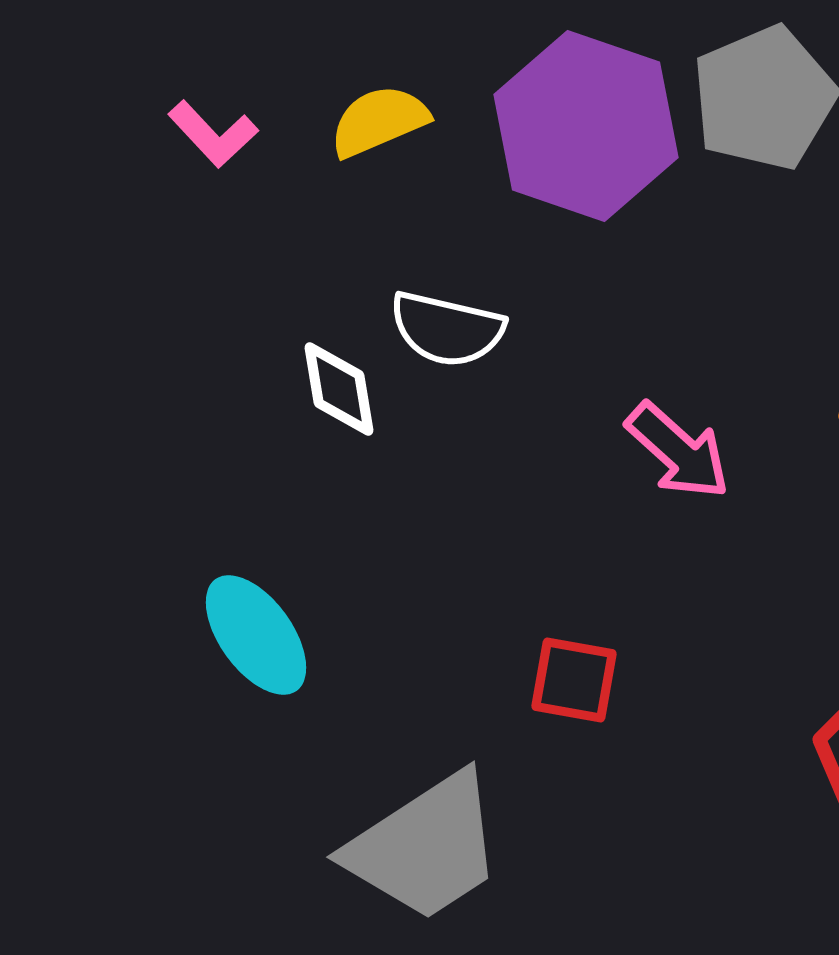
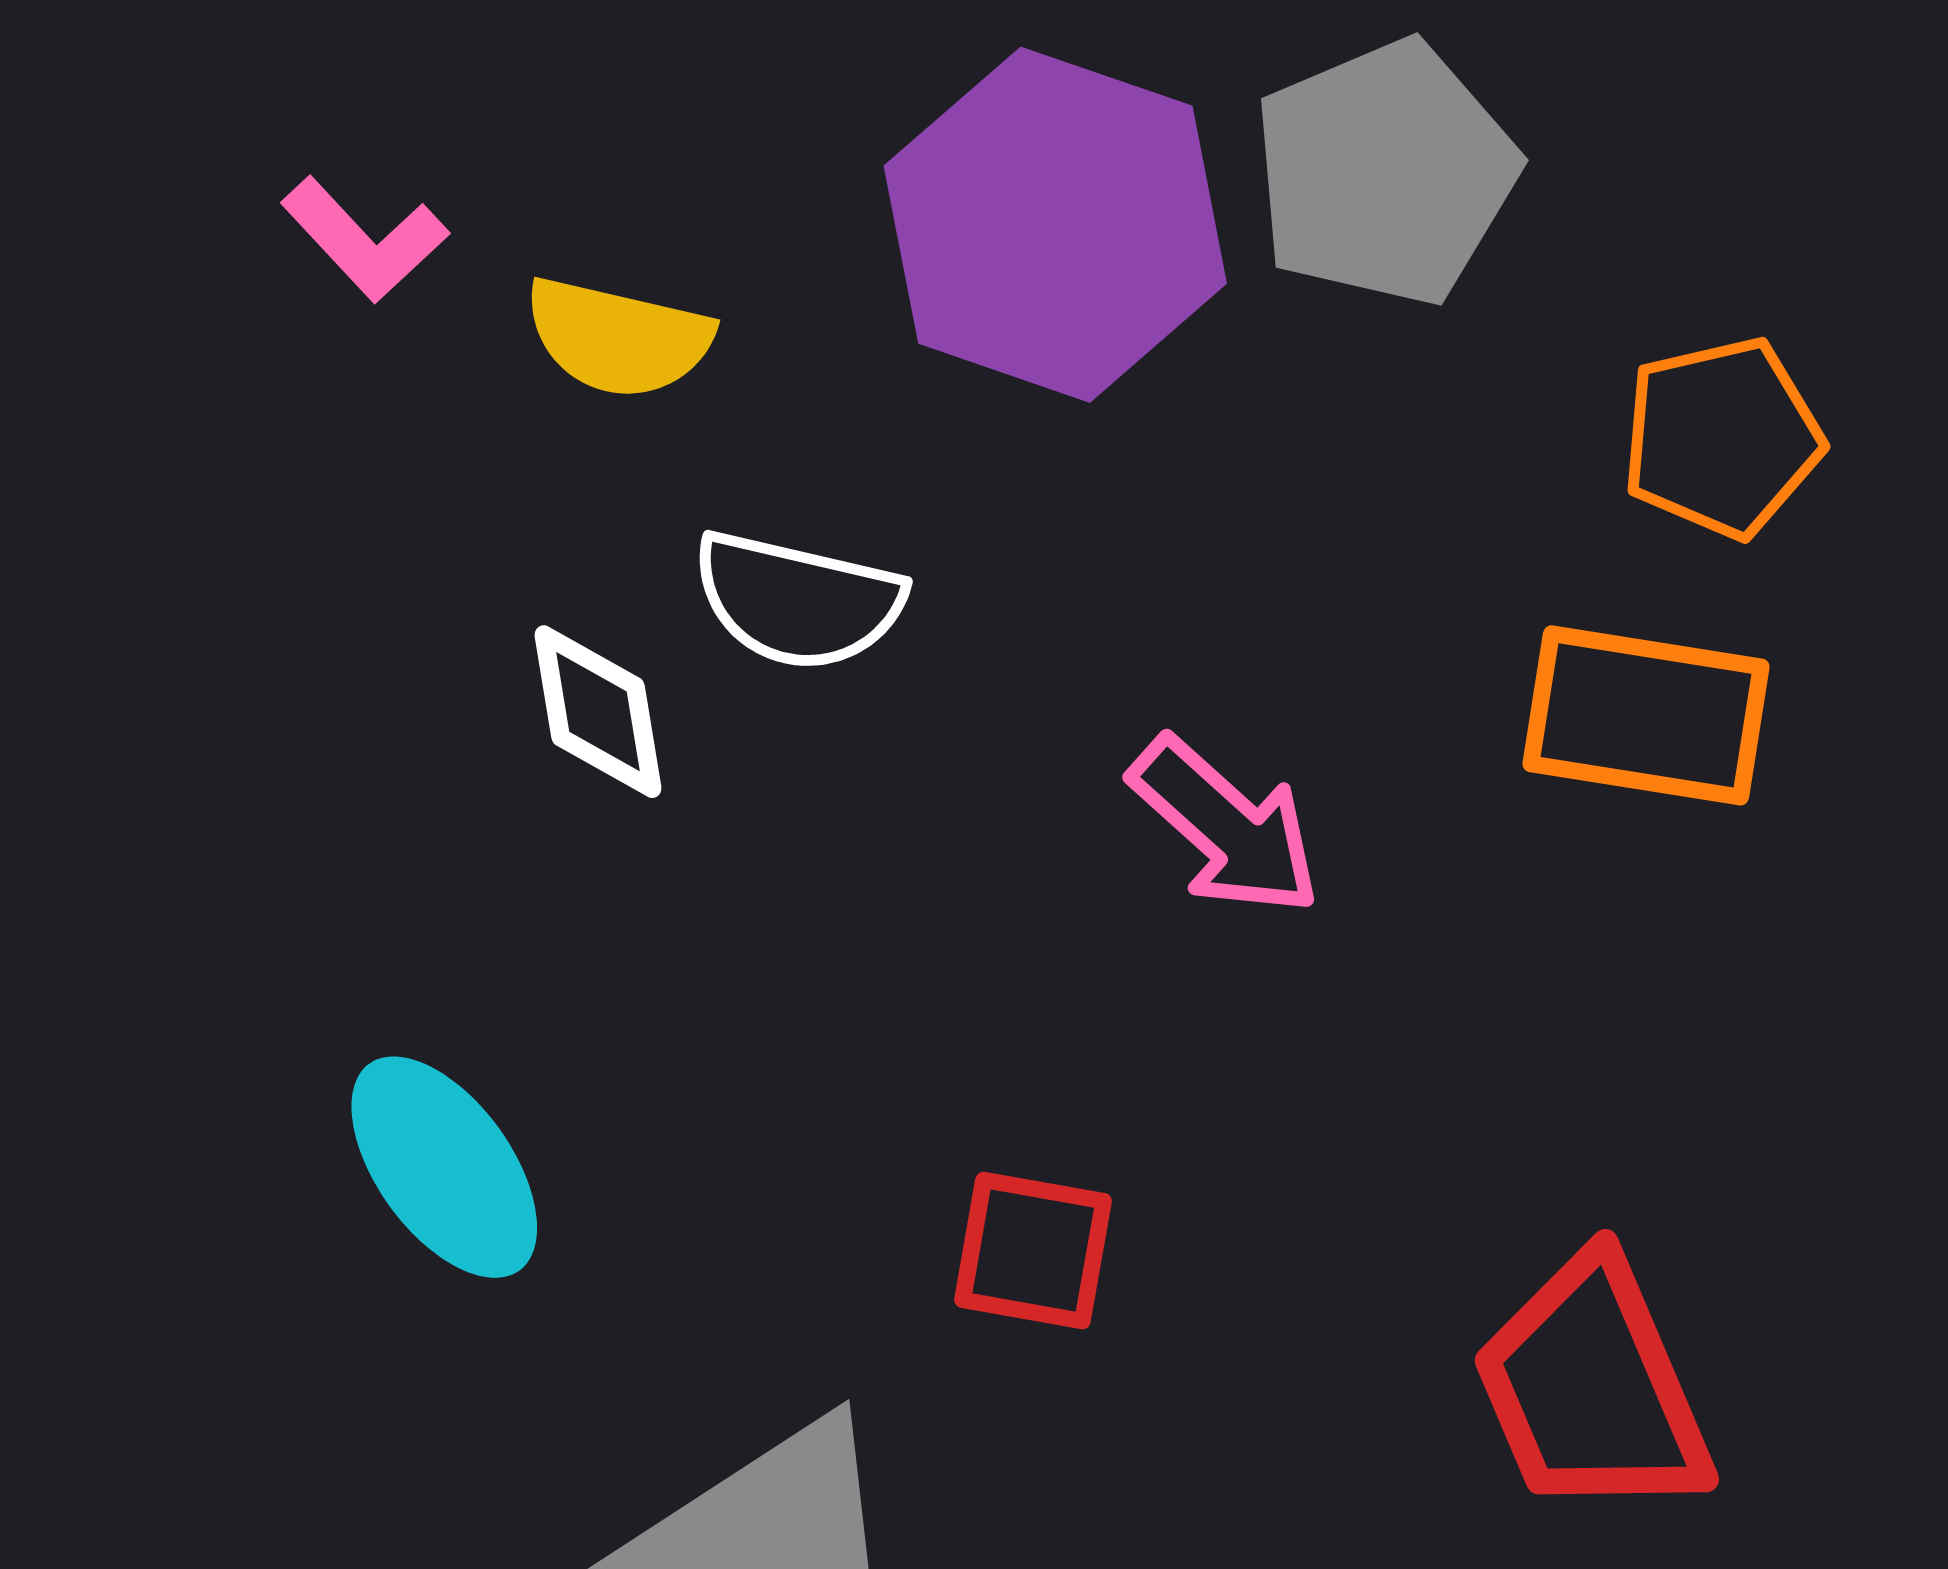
yellow semicircle: (379, 121) -> (618, 338), moved, turned -144

